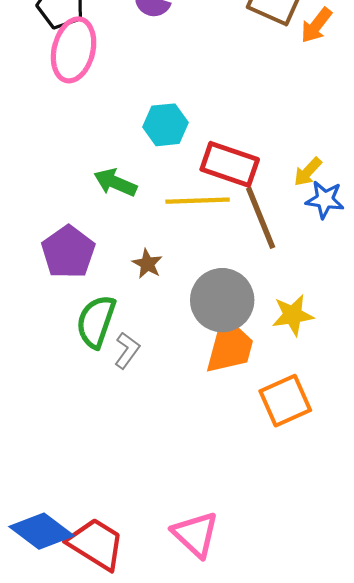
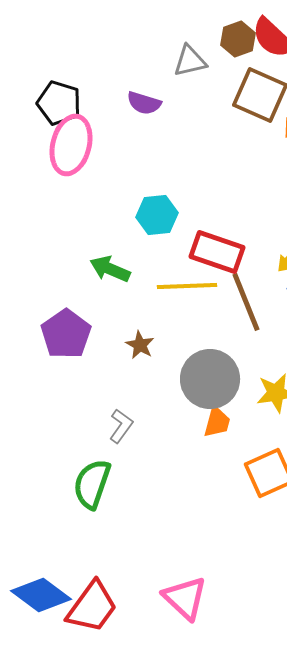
green semicircle: (96, 322) -> (92, 484), moved
orange trapezoid: (230, 346) -> (217, 422), size x0.6
red trapezoid: (96, 544) -> (92, 607), turned 94

